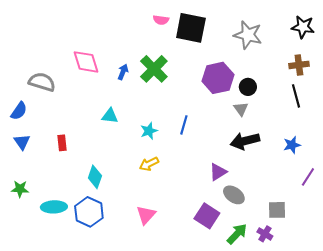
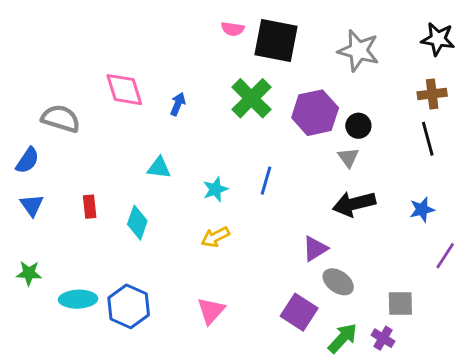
green cross: (154, 69) -> (251, 98), moved
cyan diamond: (95, 177) -> (137, 223), moved

